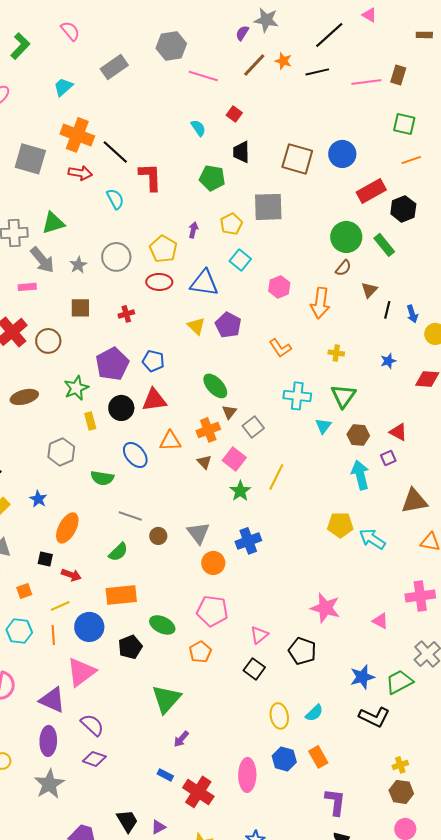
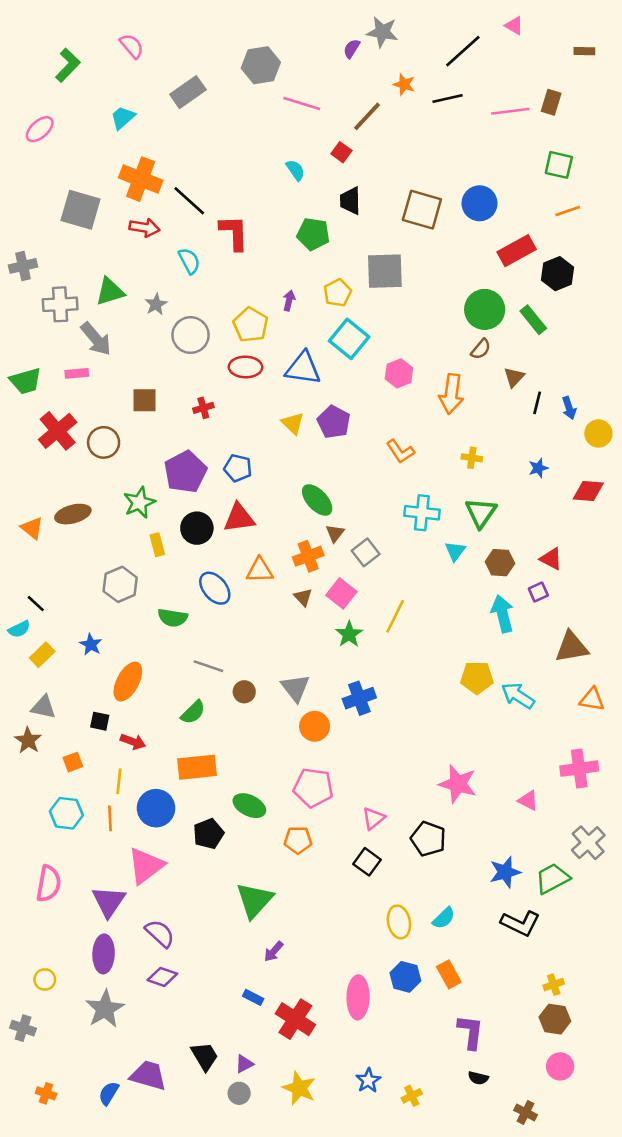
brown line: (254, 65) -> (367, 116), moved
cyan square: (240, 260) -> (349, 339), size x1.4
gray star: (78, 265) -> (156, 304), moved
yellow line: (60, 606) -> (119, 781), turned -60
orange pentagon: (200, 652) -> (298, 840), turned 30
purple triangle: (52, 700) -> (109, 901), turned 40

